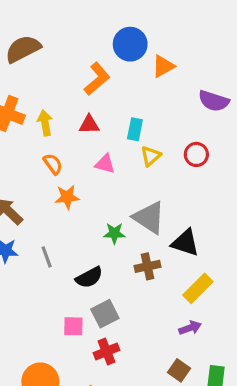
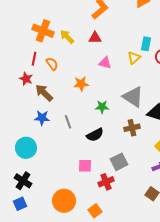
yellow arrow: (45, 123) -> (67, 37), turned -35
cyan rectangle: (135, 129) -> (146, 44), moved
orange semicircle: (53, 164) -> (52, 64), moved
green star: (114, 233) -> (102, 107), moved
gray square: (105, 314) -> (119, 162), moved

